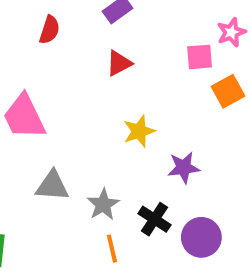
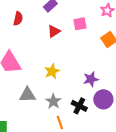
pink square: (200, 57) -> (80, 24), moved
yellow star: (139, 131) -> (52, 71), moved
purple circle: (201, 237) -> (103, 99), moved

